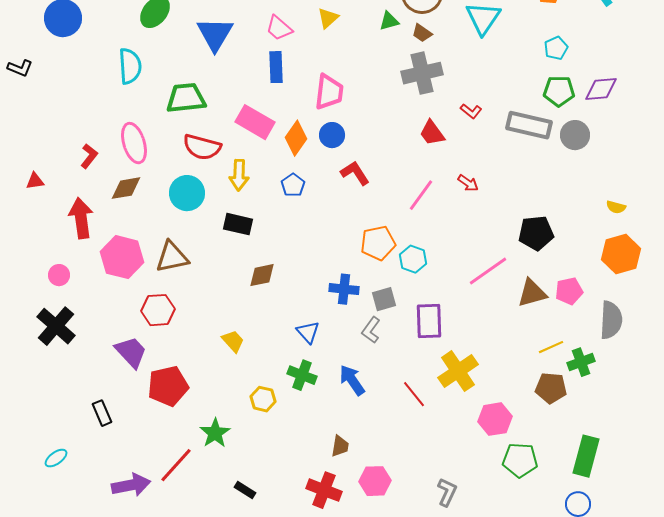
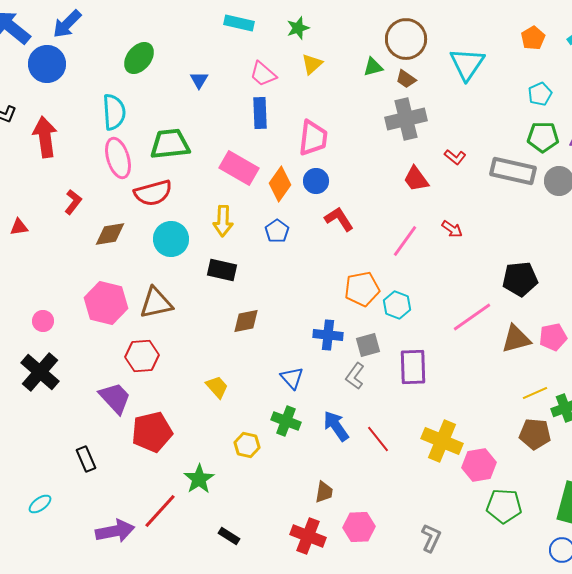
blue triangle: (215, 34) -> (199, 80), size x0.5
pink ellipse: (134, 143) -> (118, 158), moved
red semicircle: (202, 147) -> (153, 193), moved, turned -30
red arrow: (81, 218) -> (45, 137), moved
yellow cross: (458, 371) -> (442, 441), moved, turned -33
red line: (414, 394) -> (378, 439), moved

